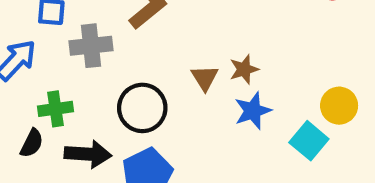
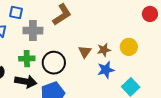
yellow circle: (339, 106) -> (129, 47), moved
green cross: (56, 109) -> (27, 59), moved

